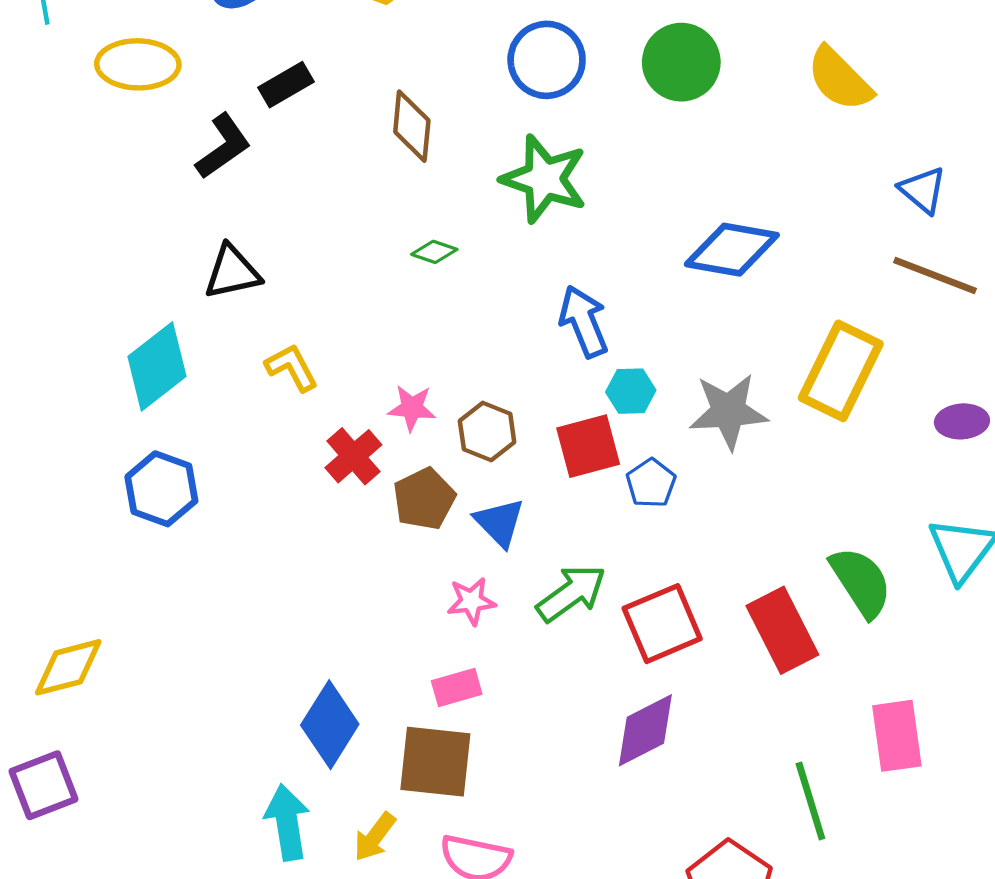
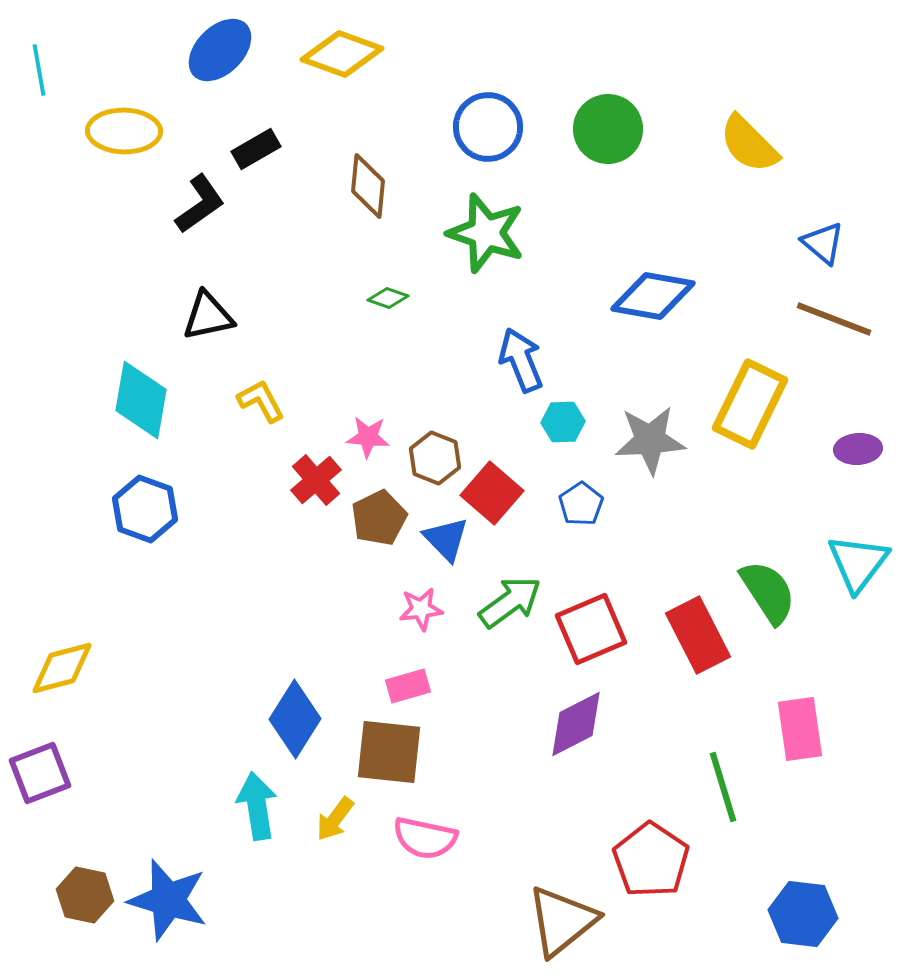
cyan diamond: (157, 366) -> (141, 400), turned -42
red square: (588, 446) -> (492, 493), moved, turned -34

